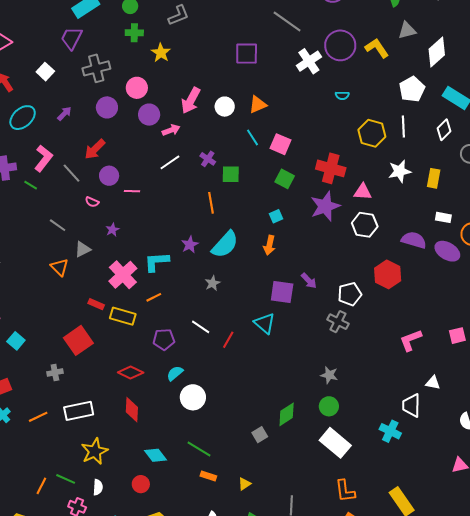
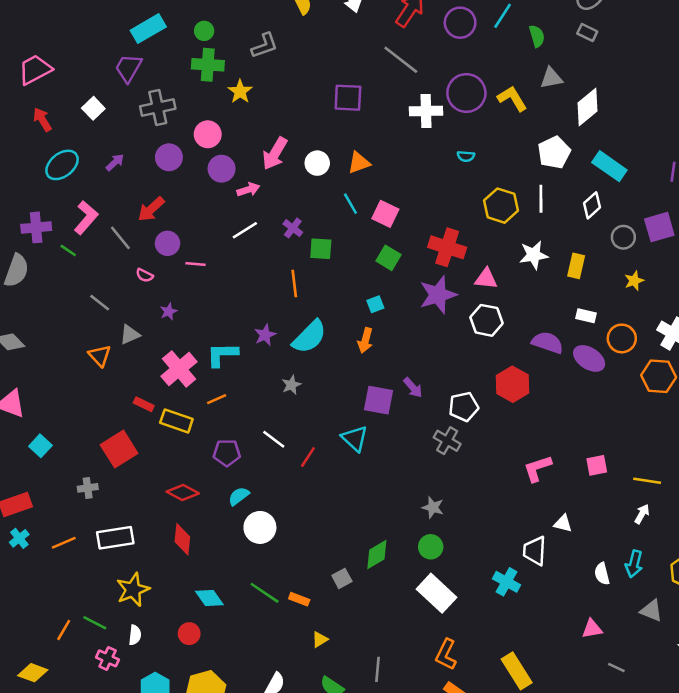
green cross: (134, 33) -> (208, 65), size x1.4
white cross: (309, 61) -> (426, 111), turned 30
orange rectangle: (208, 476) -> (299, 599), moved
orange L-shape: (345, 491) -> (446, 654), turned 30

